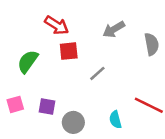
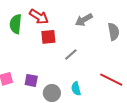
green semicircle: (28, 62) -> (16, 24), moved, turned -30
cyan semicircle: (115, 120) -> (76, 89), moved

